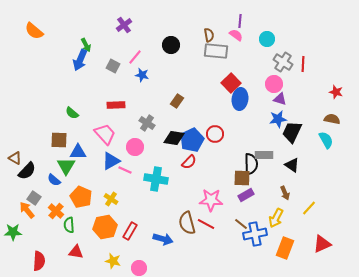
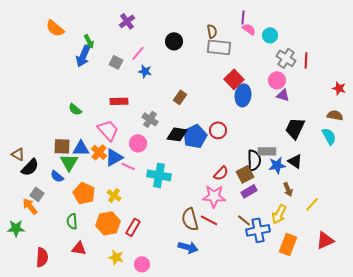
orange semicircle: (34, 31) -> (55, 28), moved
pink semicircle: (236, 35) -> (249, 29), moved
blue star: (278, 119) -> (277, 165), moved
brown square: (59, 140) -> (62, 146), moved
red semicircle: (189, 162) -> (221, 173), moved
brown square: (242, 178) -> (245, 174), turned -30
orange cross: (56, 211) -> (99, 152), moved
blue arrow: (163, 239) -> (188, 247), moved

